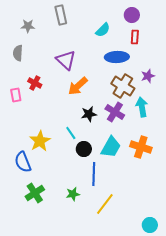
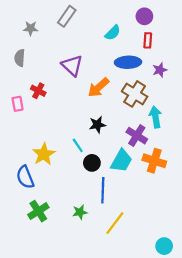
gray rectangle: (61, 15) -> (67, 16), turned 48
purple star: (148, 76) -> (160, 70), moved
orange arrow: (78, 86) -> (98, 87), moved
purple cross: (115, 112) -> (137, 136), moved

